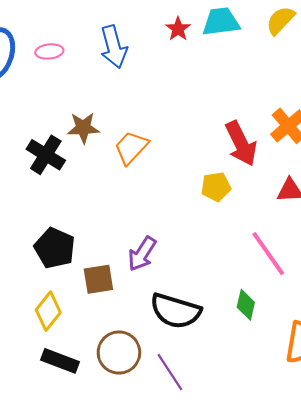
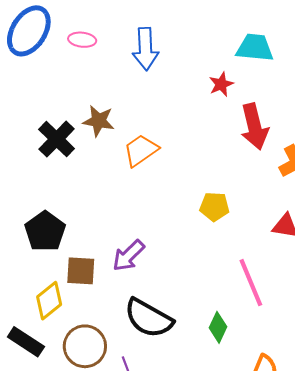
red star: (178, 29) -> (221, 84), moved
red arrow: (241, 143) -> (254, 126), moved
yellow diamond: (48, 311) -> (49, 301), moved

